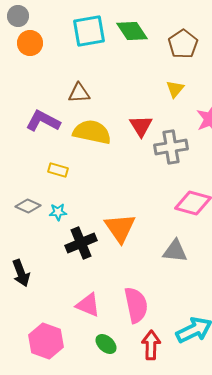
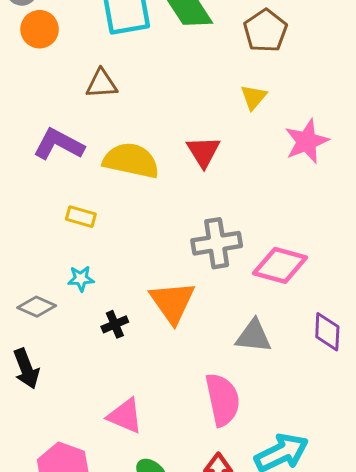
brown triangle: (79, 93) -> (102, 84), moved
gray cross: (171, 147) -> (217, 243), moved
gray diamond: (28, 206) -> (37, 307), moved
black cross: (81, 243) -> (115, 324), size x0.6
pink semicircle: (136, 305) -> (223, 400), moved

